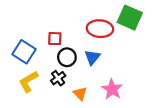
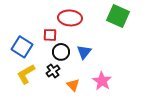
red ellipse: (100, 29) -> (70, 18), moved

